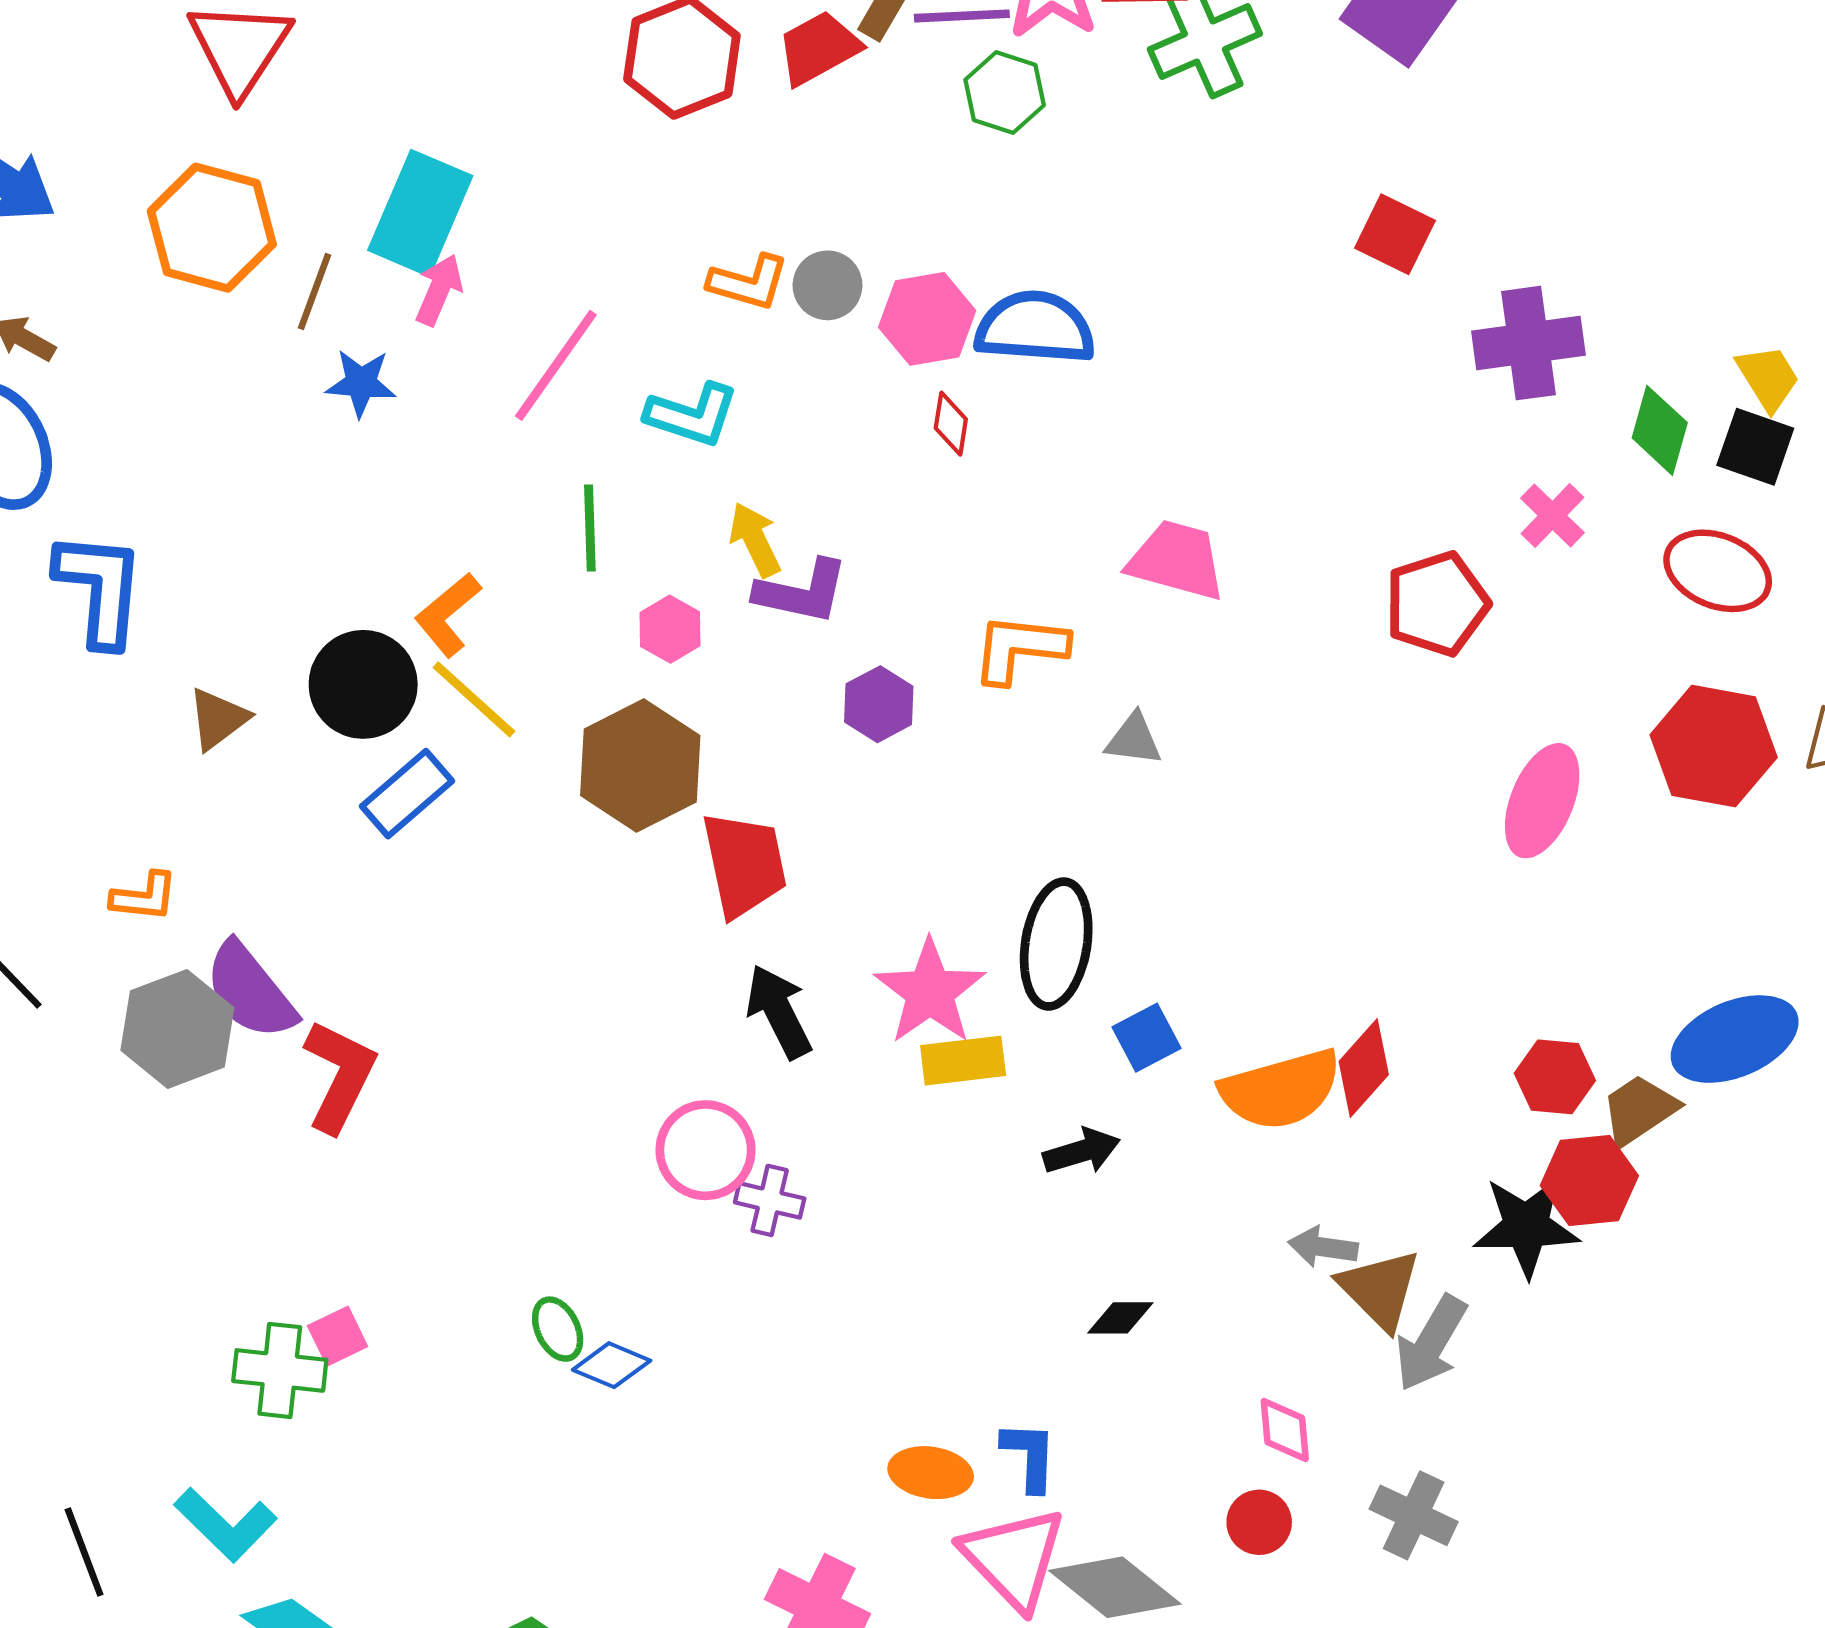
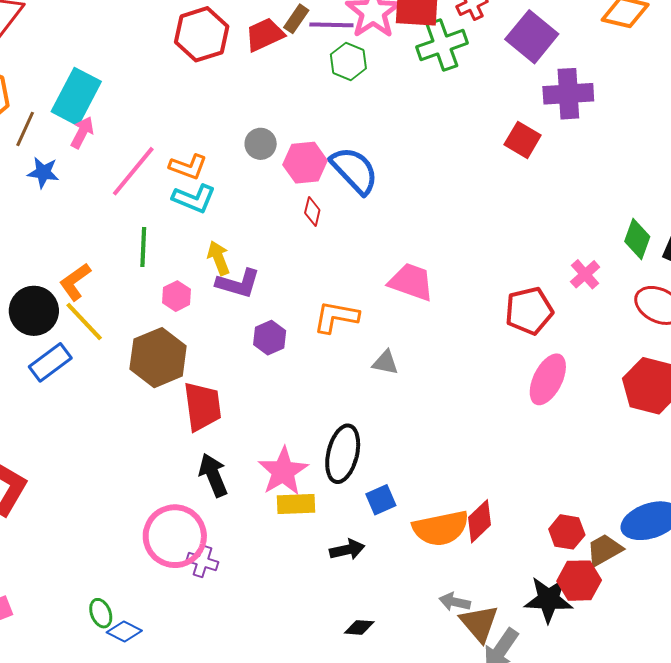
orange L-shape: (749, 282) -> (188, 167), moved
blue semicircle: (1035, 328) -> (354, 170), turned 38
purple cross: (1528, 343) -> (568, 94), moved
pink ellipse: (1542, 801) -> (548, 379), moved
pink circle: (706, 1150) -> (175, 536), size x1.4

